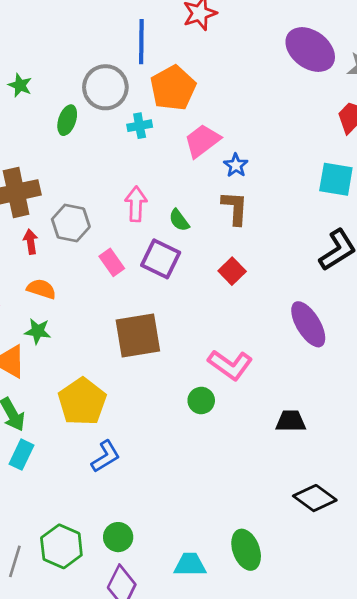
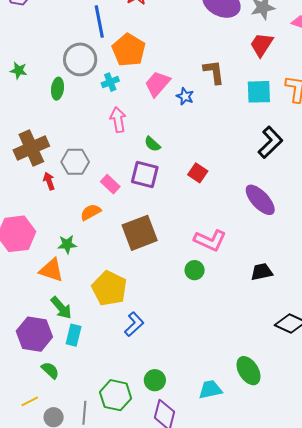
pink arrow: (136, 204) -> (118, 120), moved
brown L-shape: (235, 208) -> (214, 72), moved
orange semicircle: (41, 289) -> (91, 212), moved, turned -35

